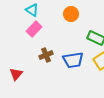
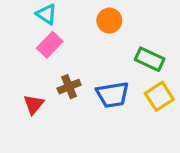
red triangle: (16, 74) -> (34, 104), moved

